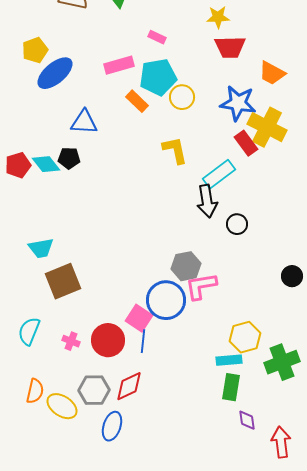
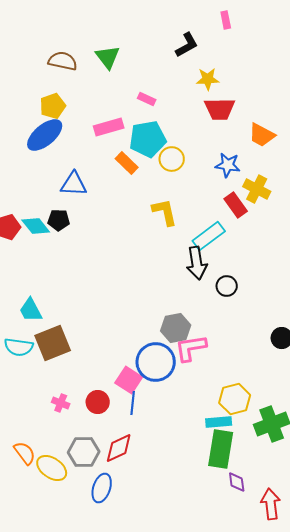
yellow pentagon: (35, 50) -> (53, 106), moved
blue star: (238, 103) -> (228, 165), size x0.7
yellow cross: (267, 127) -> (257, 189), size x0.7
cyan trapezoid: (41, 248) -> (31, 310), turned 72
cyan semicircle: (29, 331) -> (19, 347), moved, turned -104
red circle: (108, 340) -> (98, 402), size x0.7
green rectangle: (231, 387) -> (221, 449), size x1.4
orange semicircle: (35, 391) -> (25, 453), turned -50

